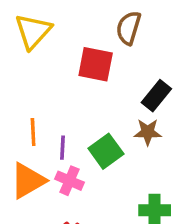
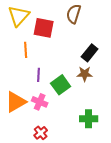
red square: (96, 64) -> (44, 28), moved
orange line: (33, 132) -> (26, 50), moved
purple line: (63, 148) -> (39, 75), moved

